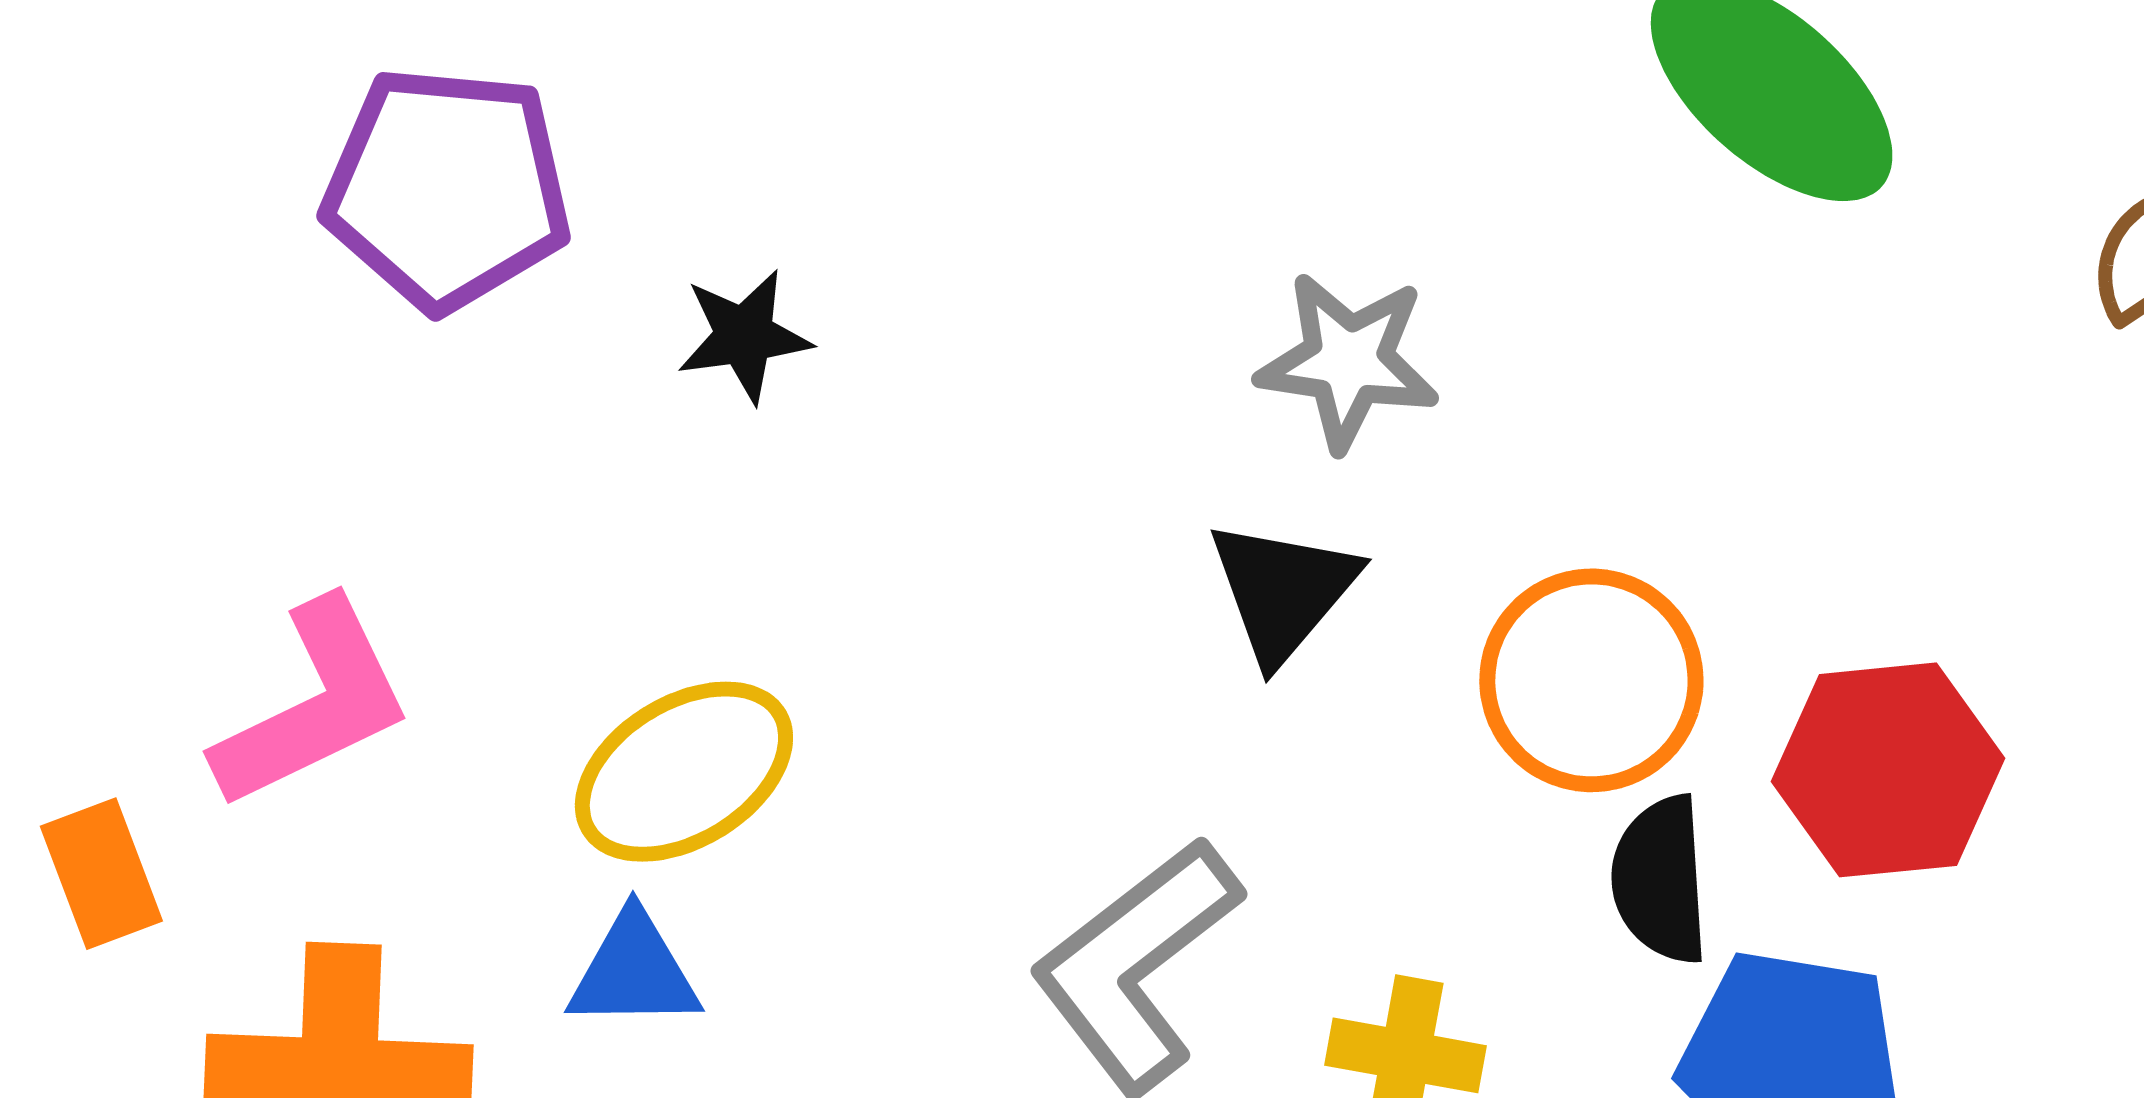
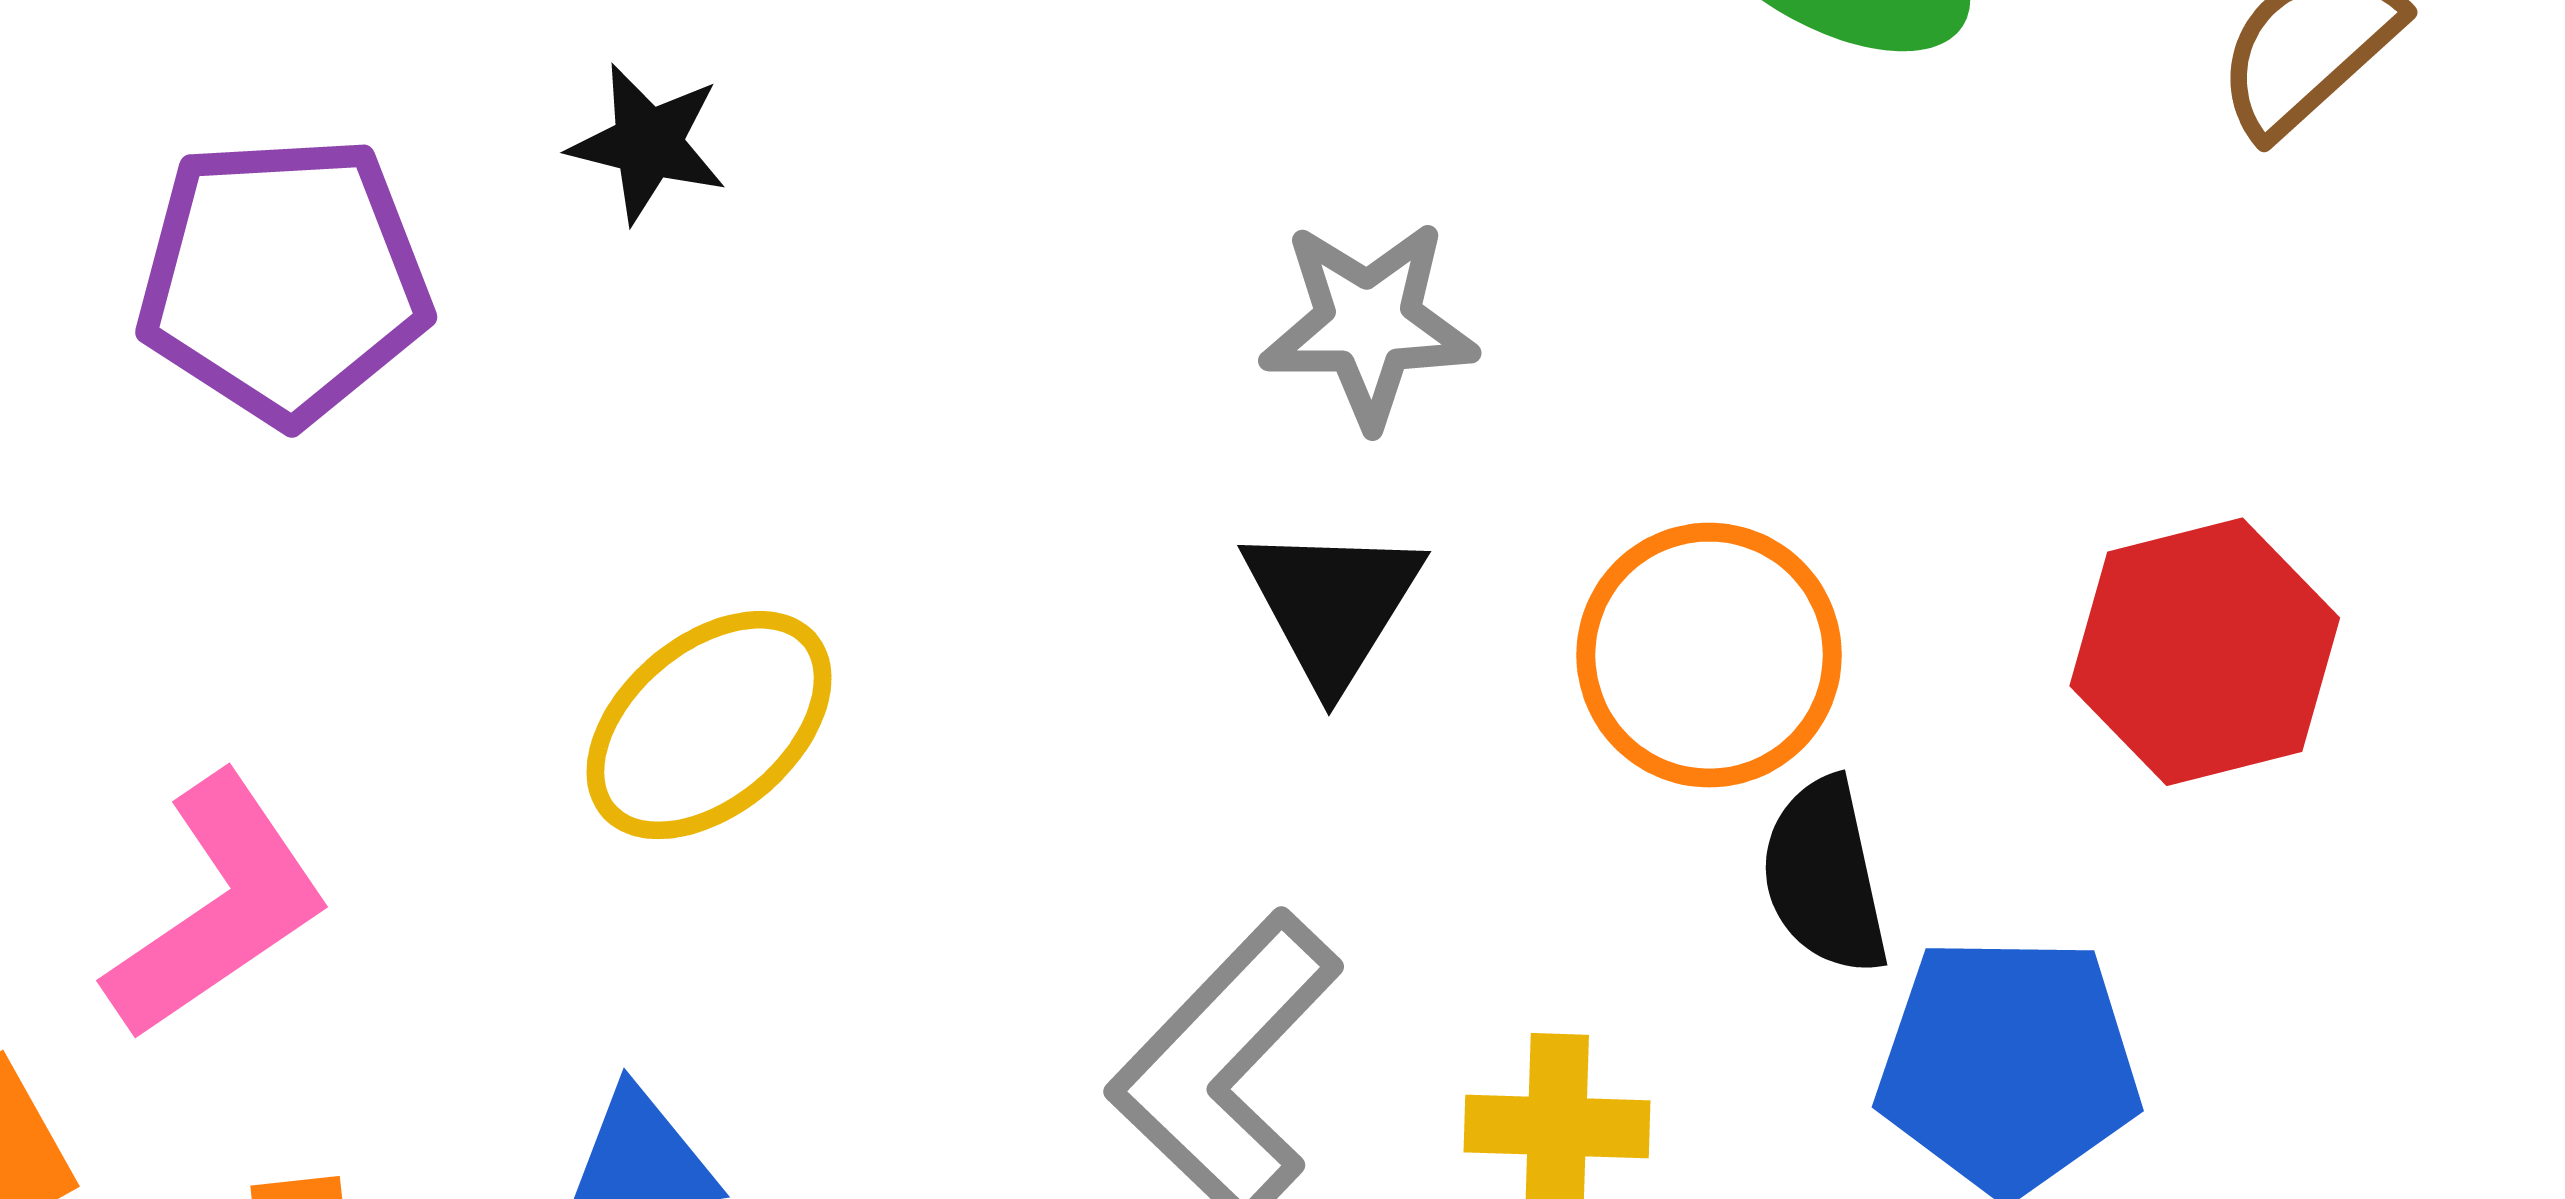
black star: (744, 336) -> (648, 143), moved, turned 30
red hexagon: (1888, 770) -> (2205, 652), moved
yellow ellipse: (684, 772) -> (709, 725), moved

